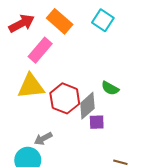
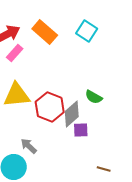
pink rectangle: (40, 50) -> (15, 53), moved, size x0.7
gray arrow: (43, 139) -> (29, 146), turned 72

